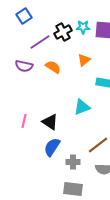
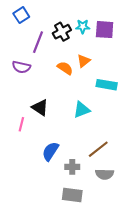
purple line: (40, 42) -> (38, 42), turned -35
orange semicircle: (53, 67) -> (65, 68), moved
black triangle: (50, 122) -> (40, 108), moved

